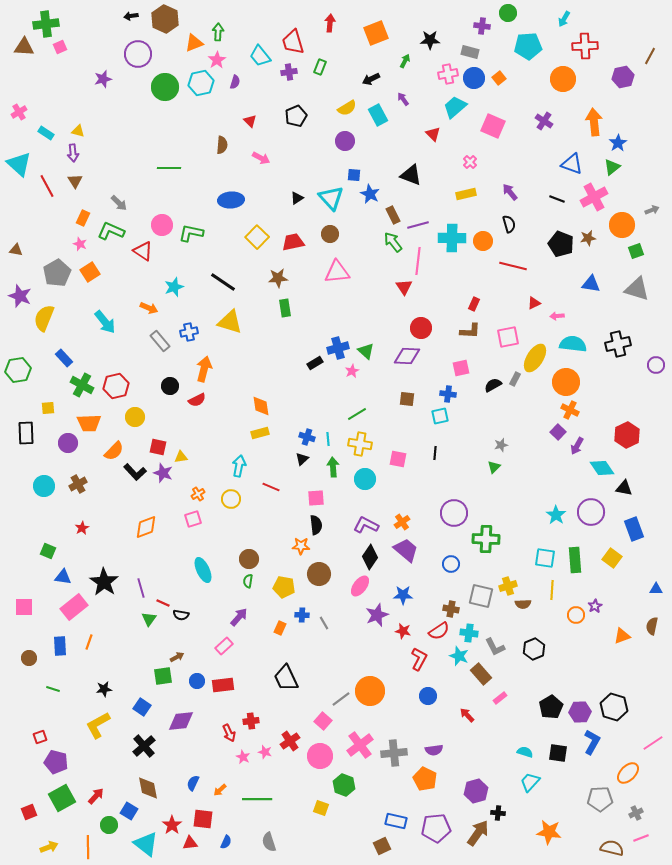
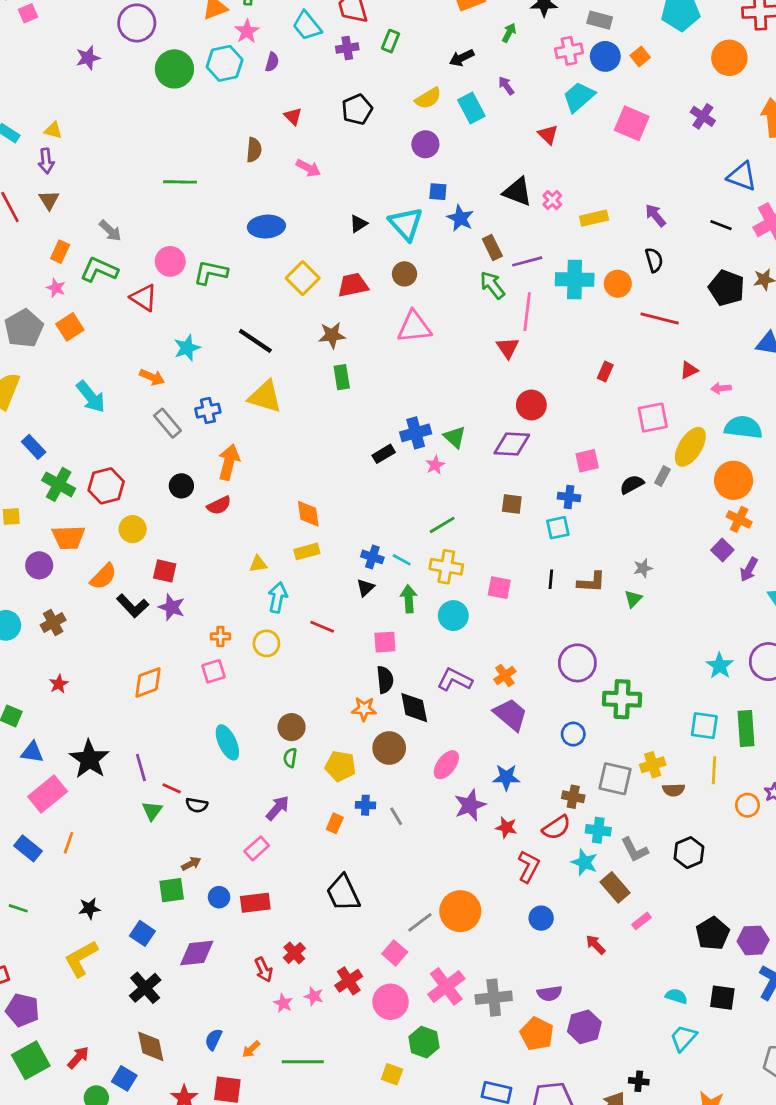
pink cross: (470, 162) -> (552, 200), moved
brown L-shape: (470, 331) -> (591, 582), moved
cyan line: (328, 439) -> (402, 560), turned -56
yellow triangle: (181, 457) -> (258, 564), moved
orange cross: (198, 494) -> (220, 636), turned 32
black diamond: (370, 557) -> (414, 708), moved, turned -45
blue rectangle: (60, 646) -> (28, 848), turned -48
red cross: (251, 721) -> (294, 953), turned -35
purple hexagon: (476, 791) -> (584, 1027), moved

